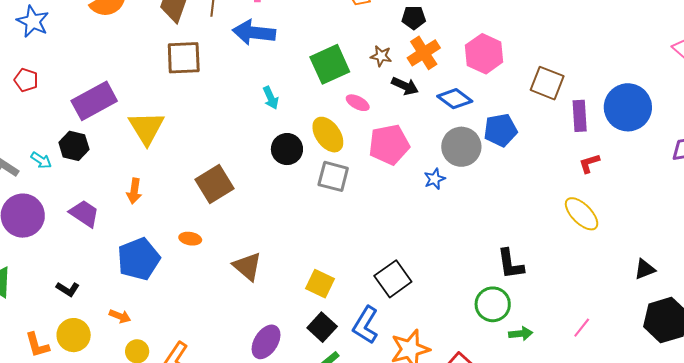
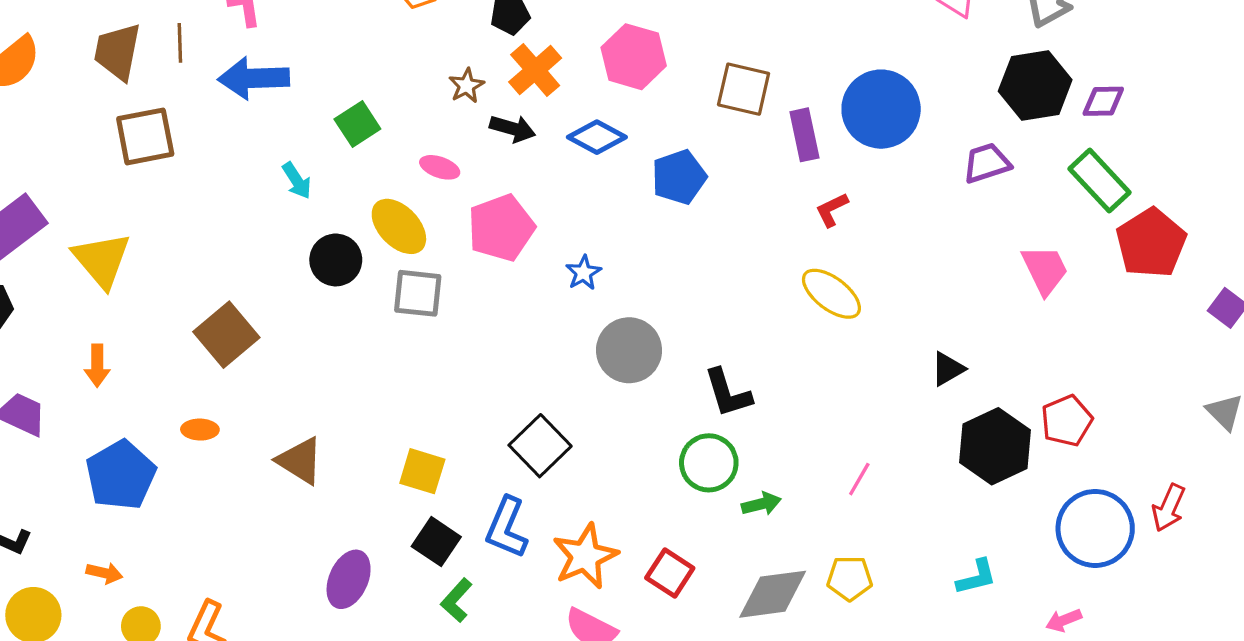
brown star: (381, 56) -> (467, 86), turned -30
green square: (330, 64) -> (357, 124), moved, size x0.7
gray circle: (461, 147) -> (629, 350), moved

